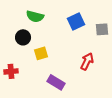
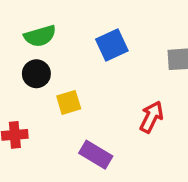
green semicircle: (35, 16) -> (40, 36), moved, turned -30
blue square: (76, 21) -> (112, 45), moved

